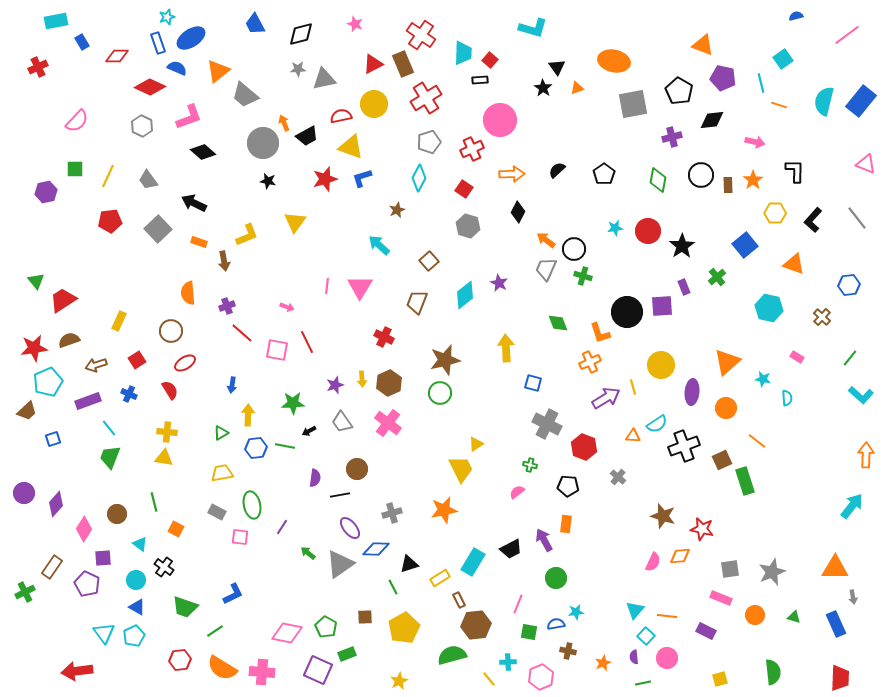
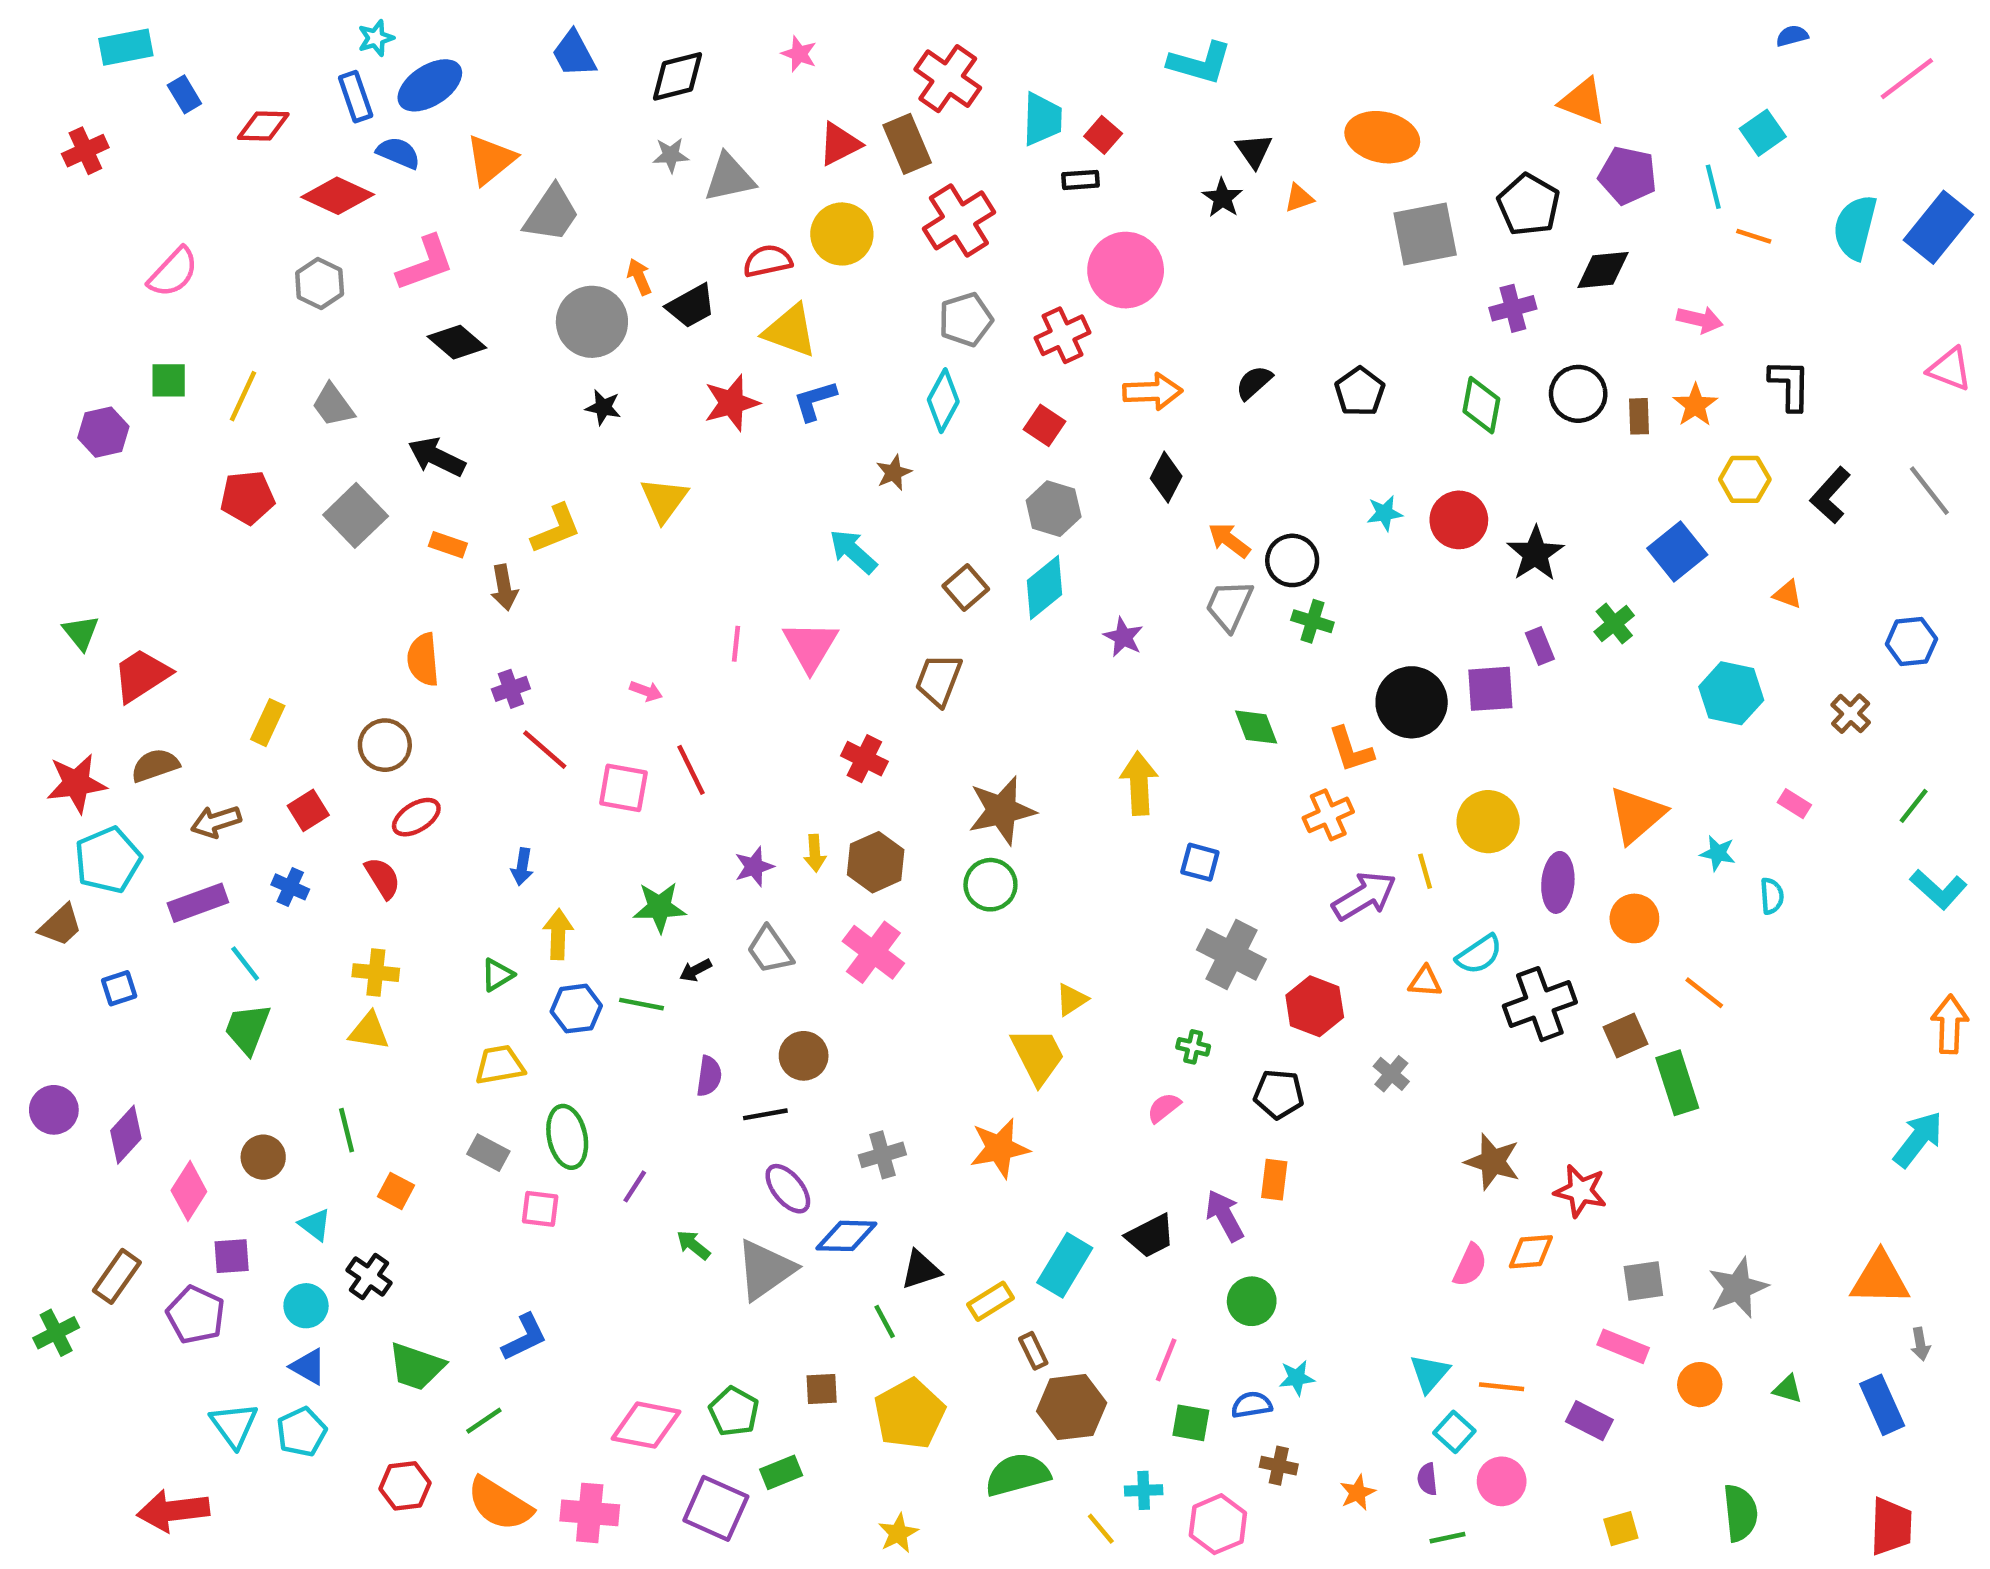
gray trapezoid: (245, 95) -> (551, 214), turned -96
orange triangle: (794, 264) -> (1788, 594), size x0.6
cyan diamond: (465, 295) -> (1045, 587), moved

